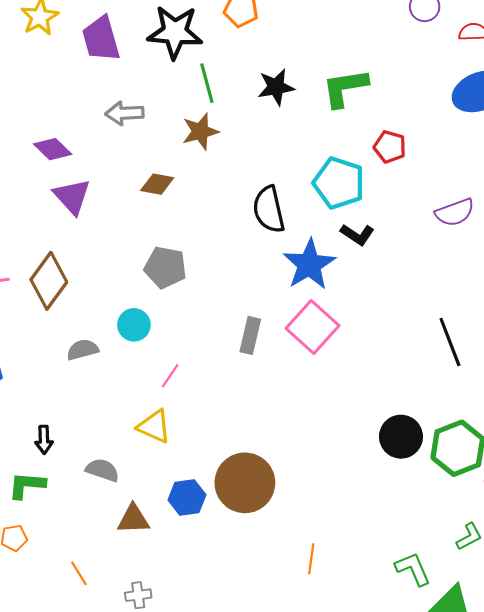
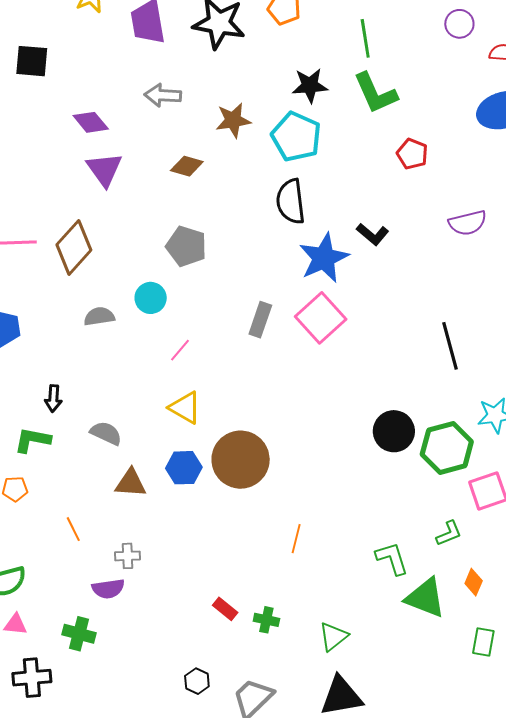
green line: (207, 83) -> (365, 38), moved
green L-shape: (345, 88) -> (375, 93), turned -111
cyan pentagon: (339, 183) -> (296, 137), moved
yellow triangle: (154, 426) -> (185, 408), moved

